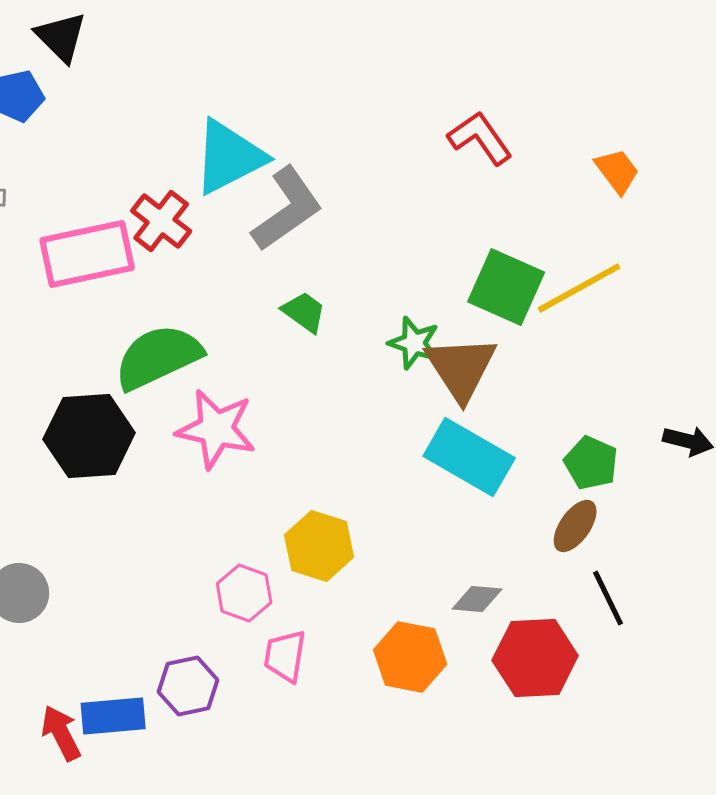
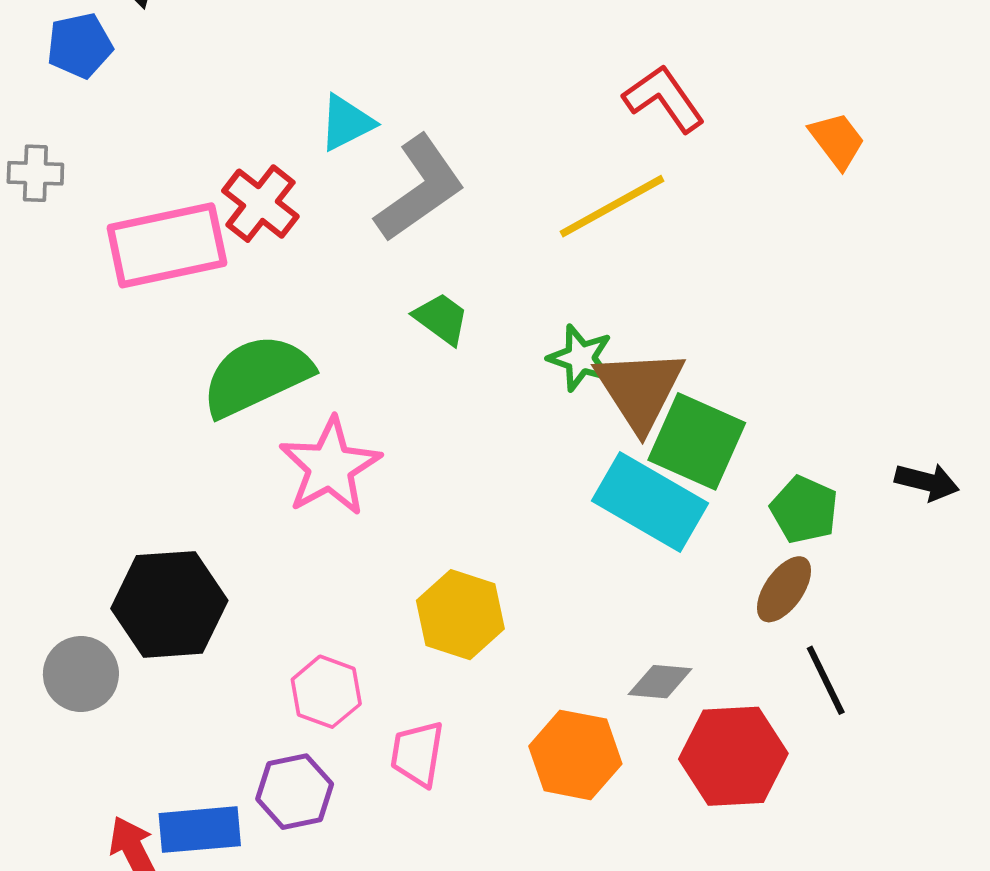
cyan triangle: (229, 157) -> (346, 123), size x0.6
green square: (506, 287) -> (697, 441), moved
yellow line: (579, 288) -> (612, 206), moved
pink star: (216, 429) -> (330, 467), turned 30
black hexagon: (89, 436) -> (169, 604), moved
pink hexagon: (244, 593) -> (326, 692), moved

